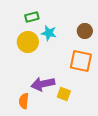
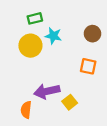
orange square: (81, 61) -> (88, 66), size x0.7
yellow square: (64, 94) -> (70, 102), turned 32

